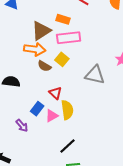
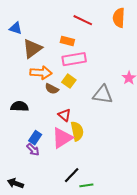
brown triangle: (41, 31) -> (32, 49), moved
blue rectangle: (37, 109) -> (35, 138), moved
pink triangle: (52, 116) -> (62, 138), size x1.6
black line: (67, 146) -> (72, 175), moved

